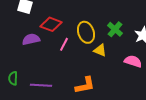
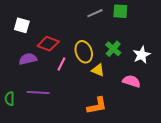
purple line: (41, 85) -> (38, 92), moved
orange L-shape: (85, 85) -> (97, 106), moved

